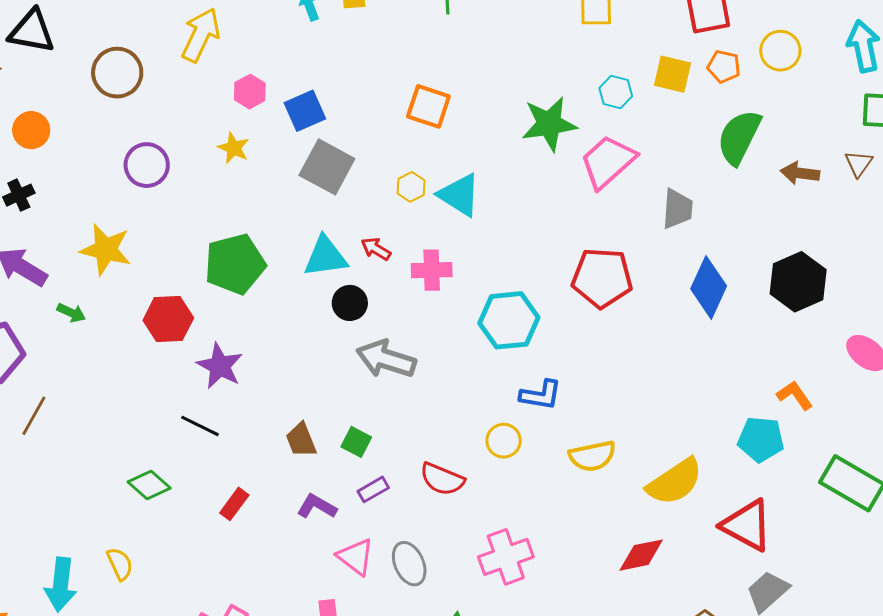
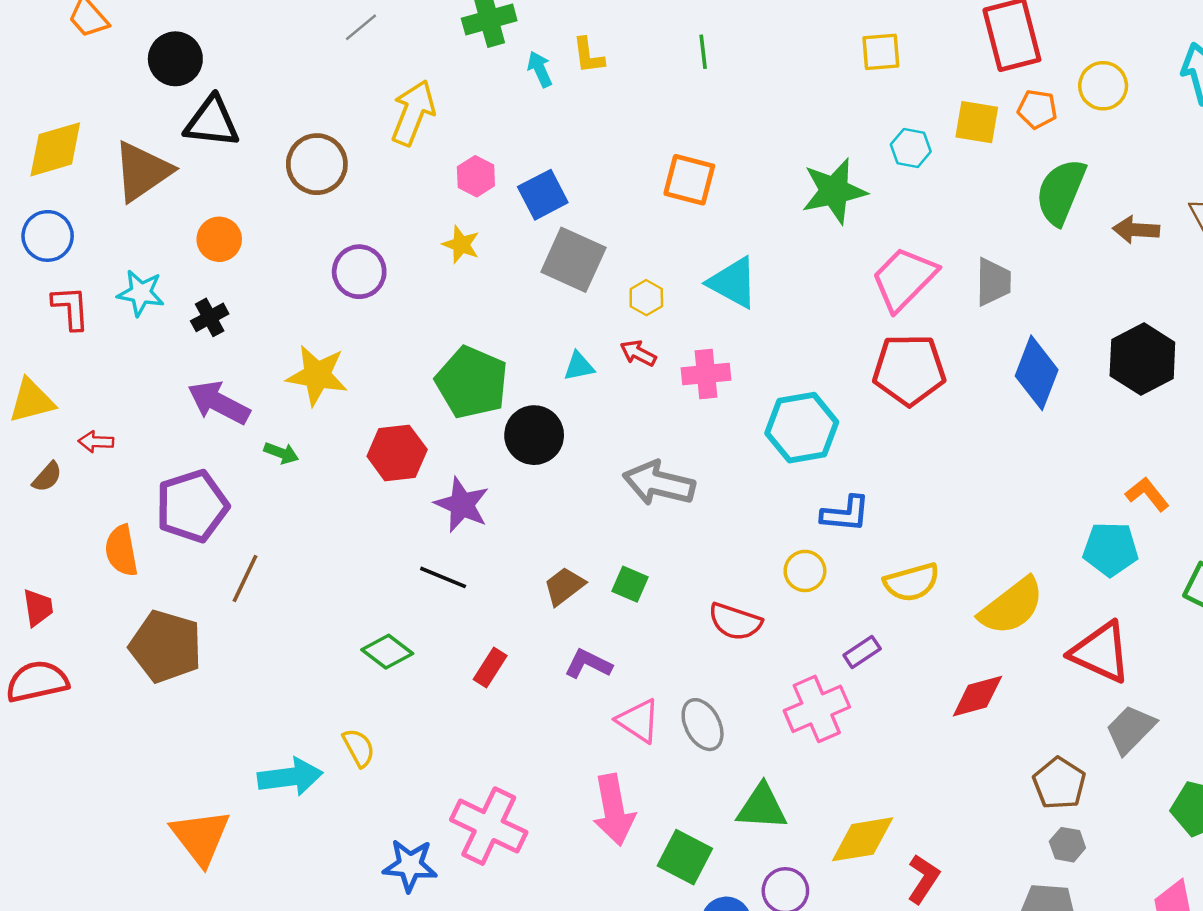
pink trapezoid: (608, 162) -> (904, 279), moved
yellow hexagon: (411, 187) -> (646, 298), moved
cyan triangle: (326, 257) -> (579, 366), size x0.6
green pentagon: (235, 264) -> (472, 382), turned -30
black circle: (350, 303) -> (534, 435), moved, size x1.4
brown trapezoid: (301, 440) -> (564, 586), turned 78
purple rectangle: (373, 489) -> (862, 652), moved
cyan arrow: (61, 585) -> (290, 777), turned -100

